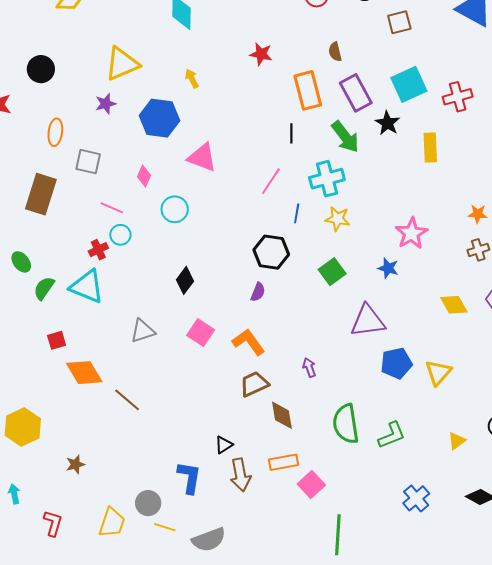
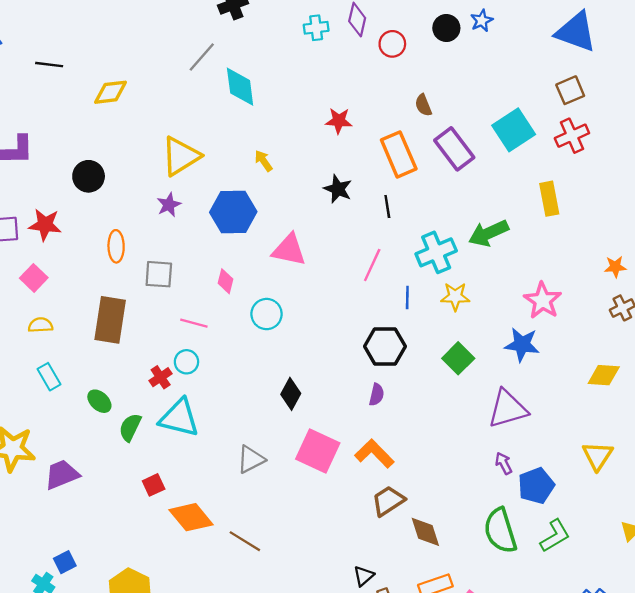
brown square: (399, 22) -> (570, 90), moved
black star: (387, 123) -> (338, 189), moved
green arrow: (345, 137) -> (488, 233), moved, turned 112
cyan circle: (120, 235) -> (186, 362), moved
red cross: (98, 250) -> (161, 377), moved
blue star: (388, 268) -> (522, 345), size x1.4
yellow diamond: (454, 305) -> (604, 375), turned -48
pink square: (201, 333) -> (318, 451), size x1.4
blue pentagon: (396, 363) -> (536, 486), moved
purple arrow: (309, 367) -> (504, 463), moved

